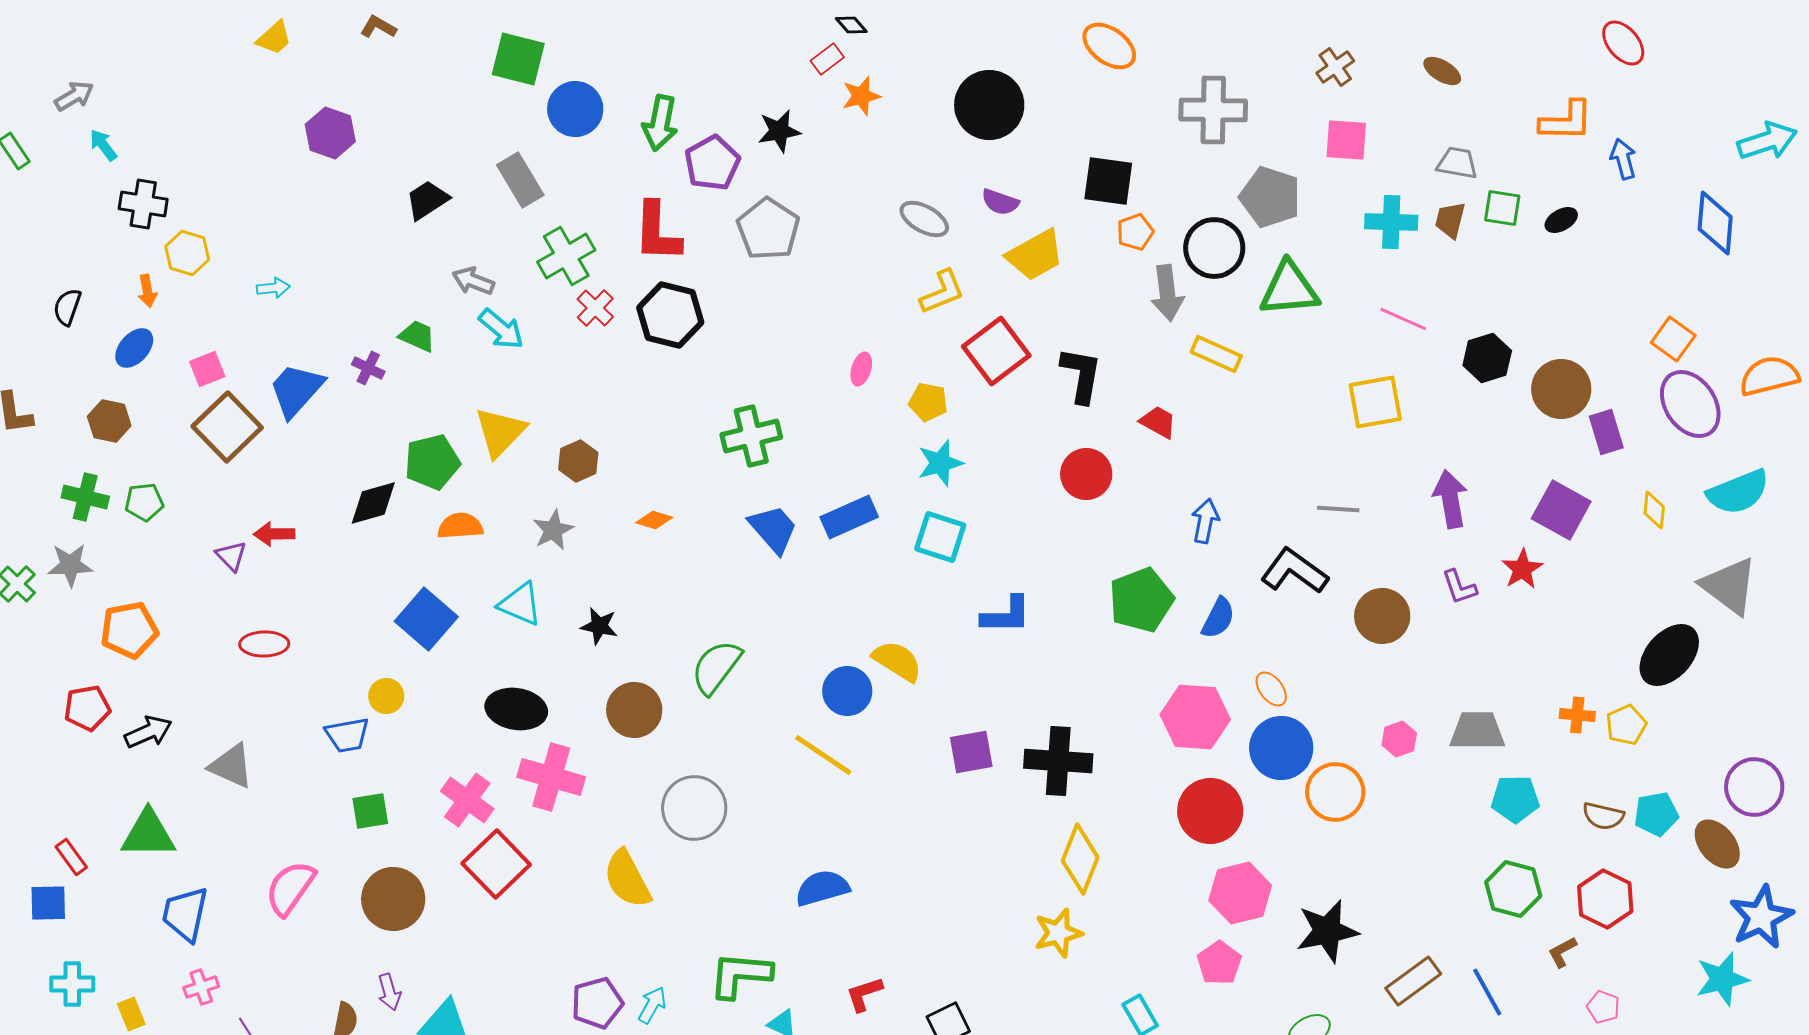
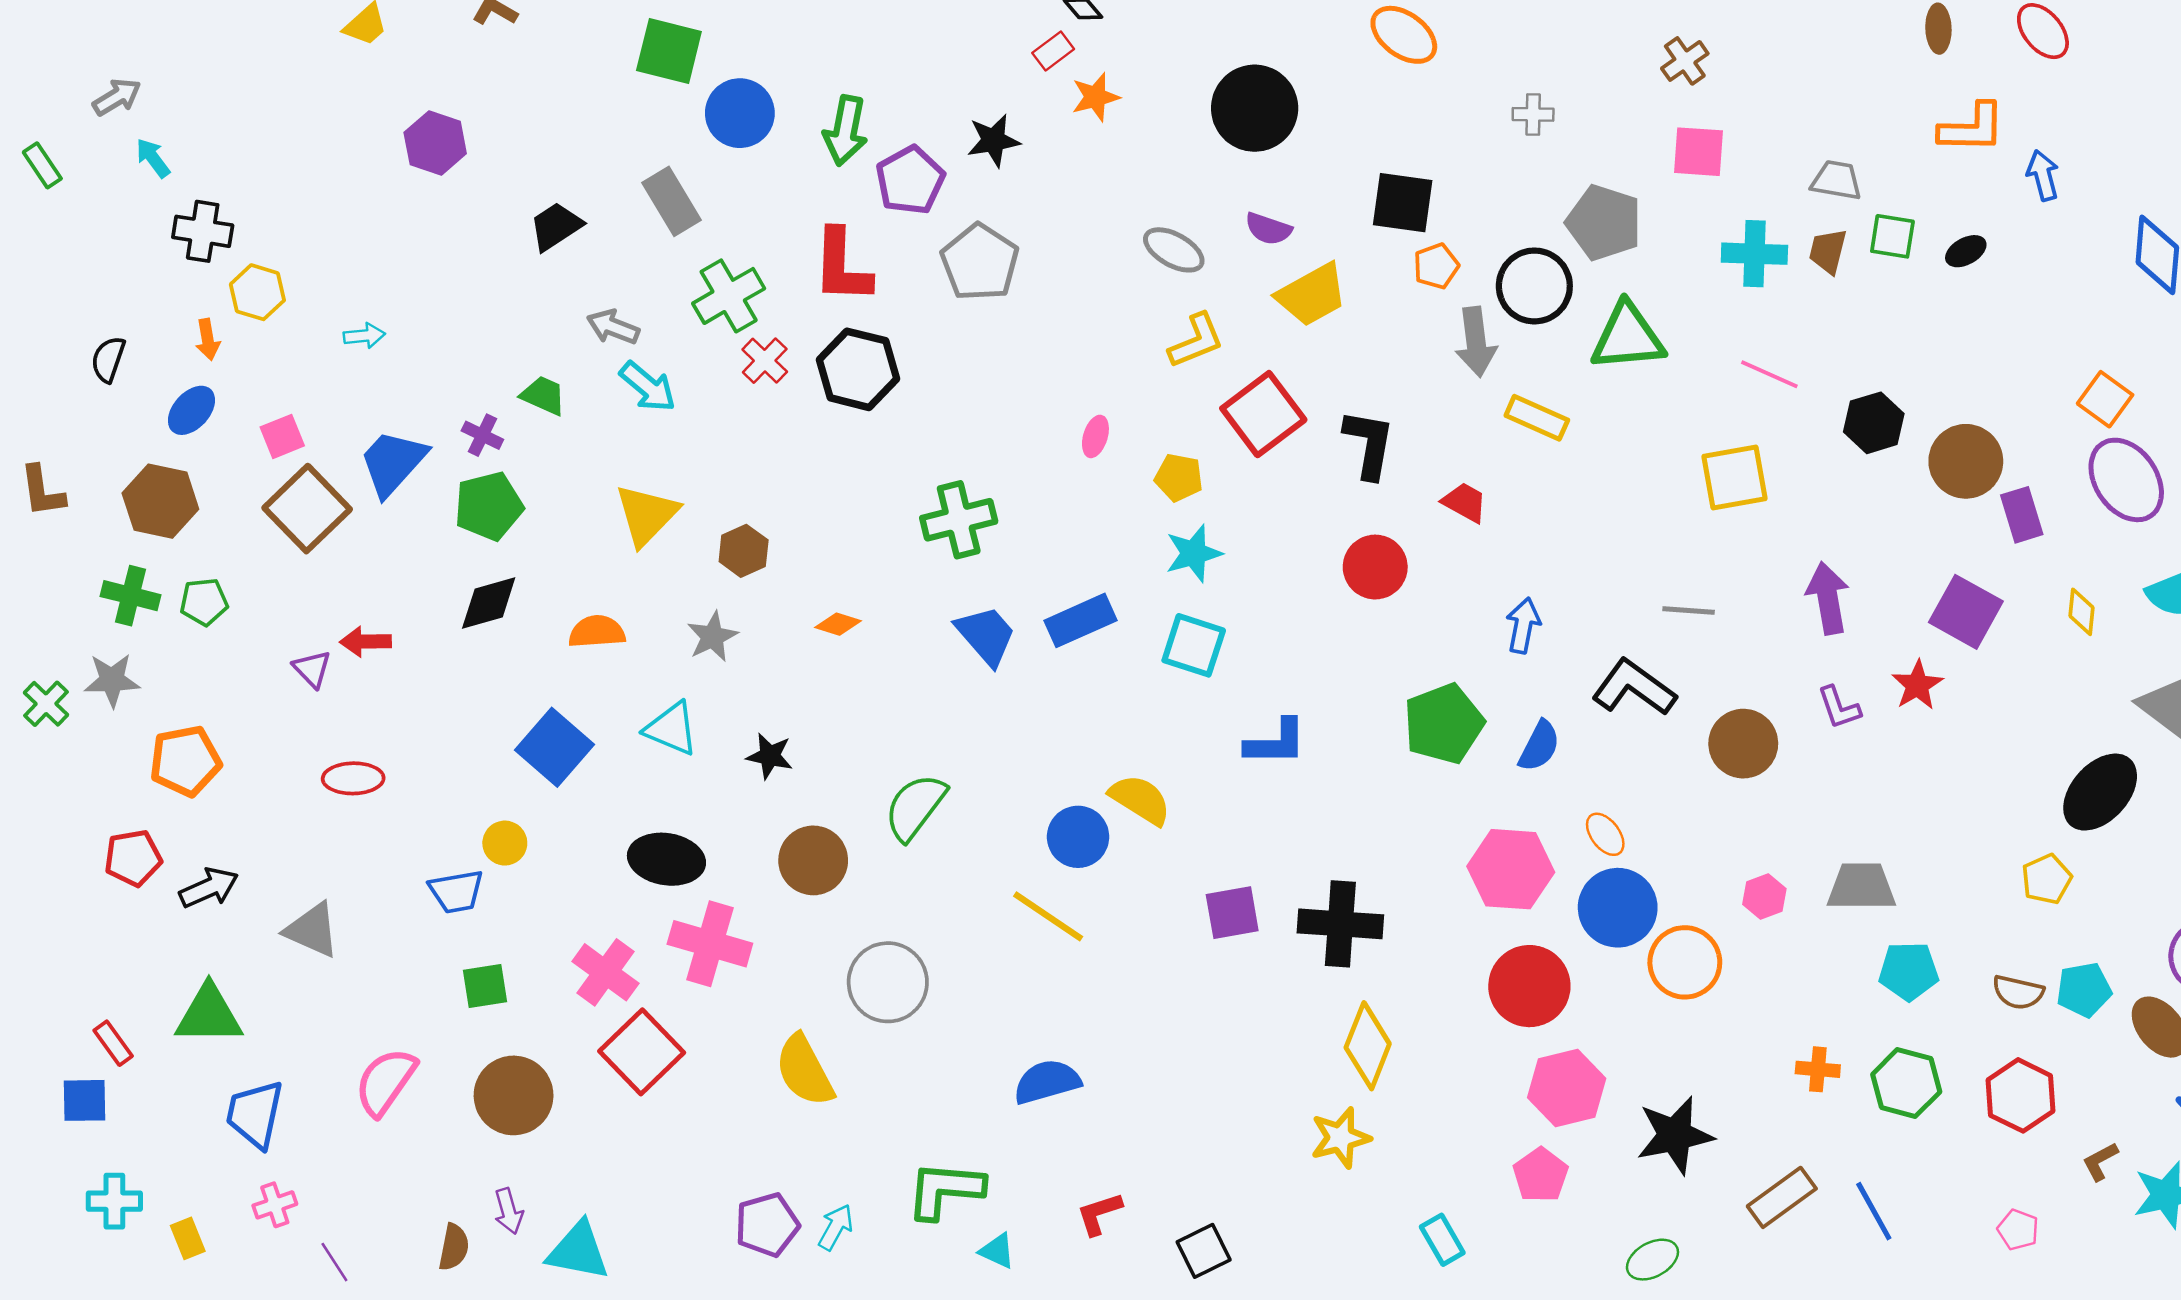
brown ellipse: (1442, 71) -> (1938, 29), moved, turned 57
gray cross: (1213, 110) -> (1533, 114), size x0.5
brown hexagon: (109, 421) -> (160, 501), size x1.4
green pentagon: (432, 462) -> (489, 506), moved
orange cross: (1577, 715) -> (1818, 1069), moved
brown L-shape: (1562, 952) -> (2100, 1161), moved

